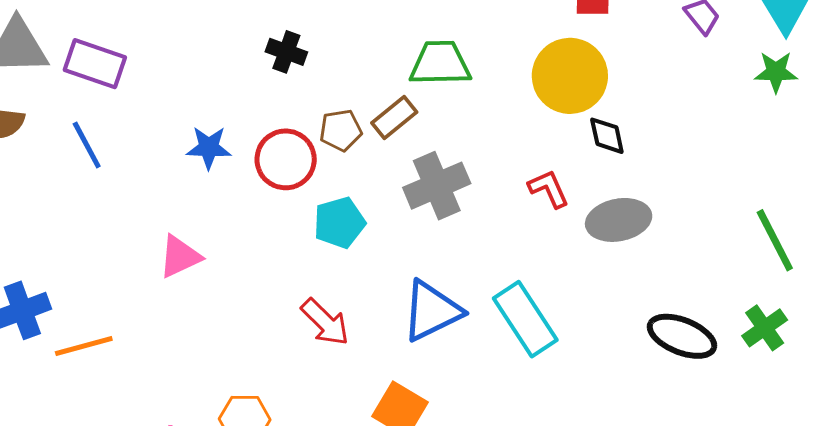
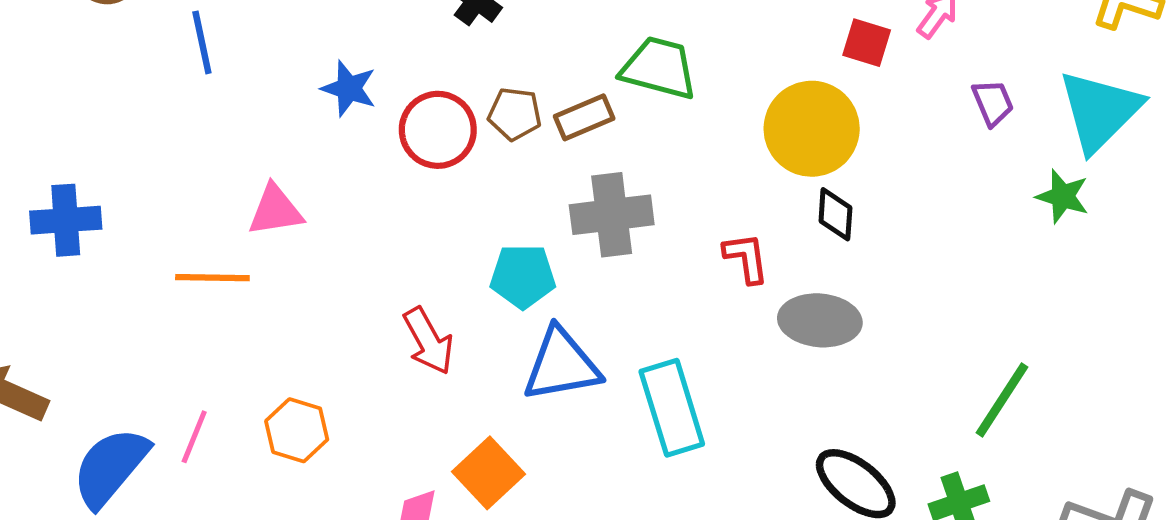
cyan pentagon: (339, 223) -> (523, 276), moved
green line: (775, 240) -> (1002, 400), turned 44
orange line: (84, 346) -> (212, 278), moved

